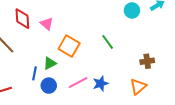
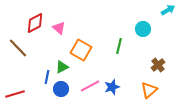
cyan circle: (132, 10) -> (143, 29), moved
red diamond: (22, 19) -> (35, 23), turned 65
green line: (108, 42) -> (119, 46), turned 49
brown cross: (147, 61) -> (158, 65), turned -32

